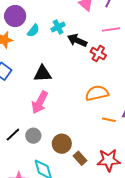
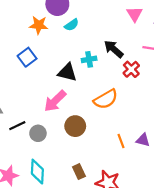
cyan cross: (58, 27) -> (89, 59), moved
orange semicircle: (97, 93) -> (106, 99), moved, turned 145
orange line: (109, 120) -> (121, 141), turned 40
brown circle: (62, 144) -> (75, 126), moved

